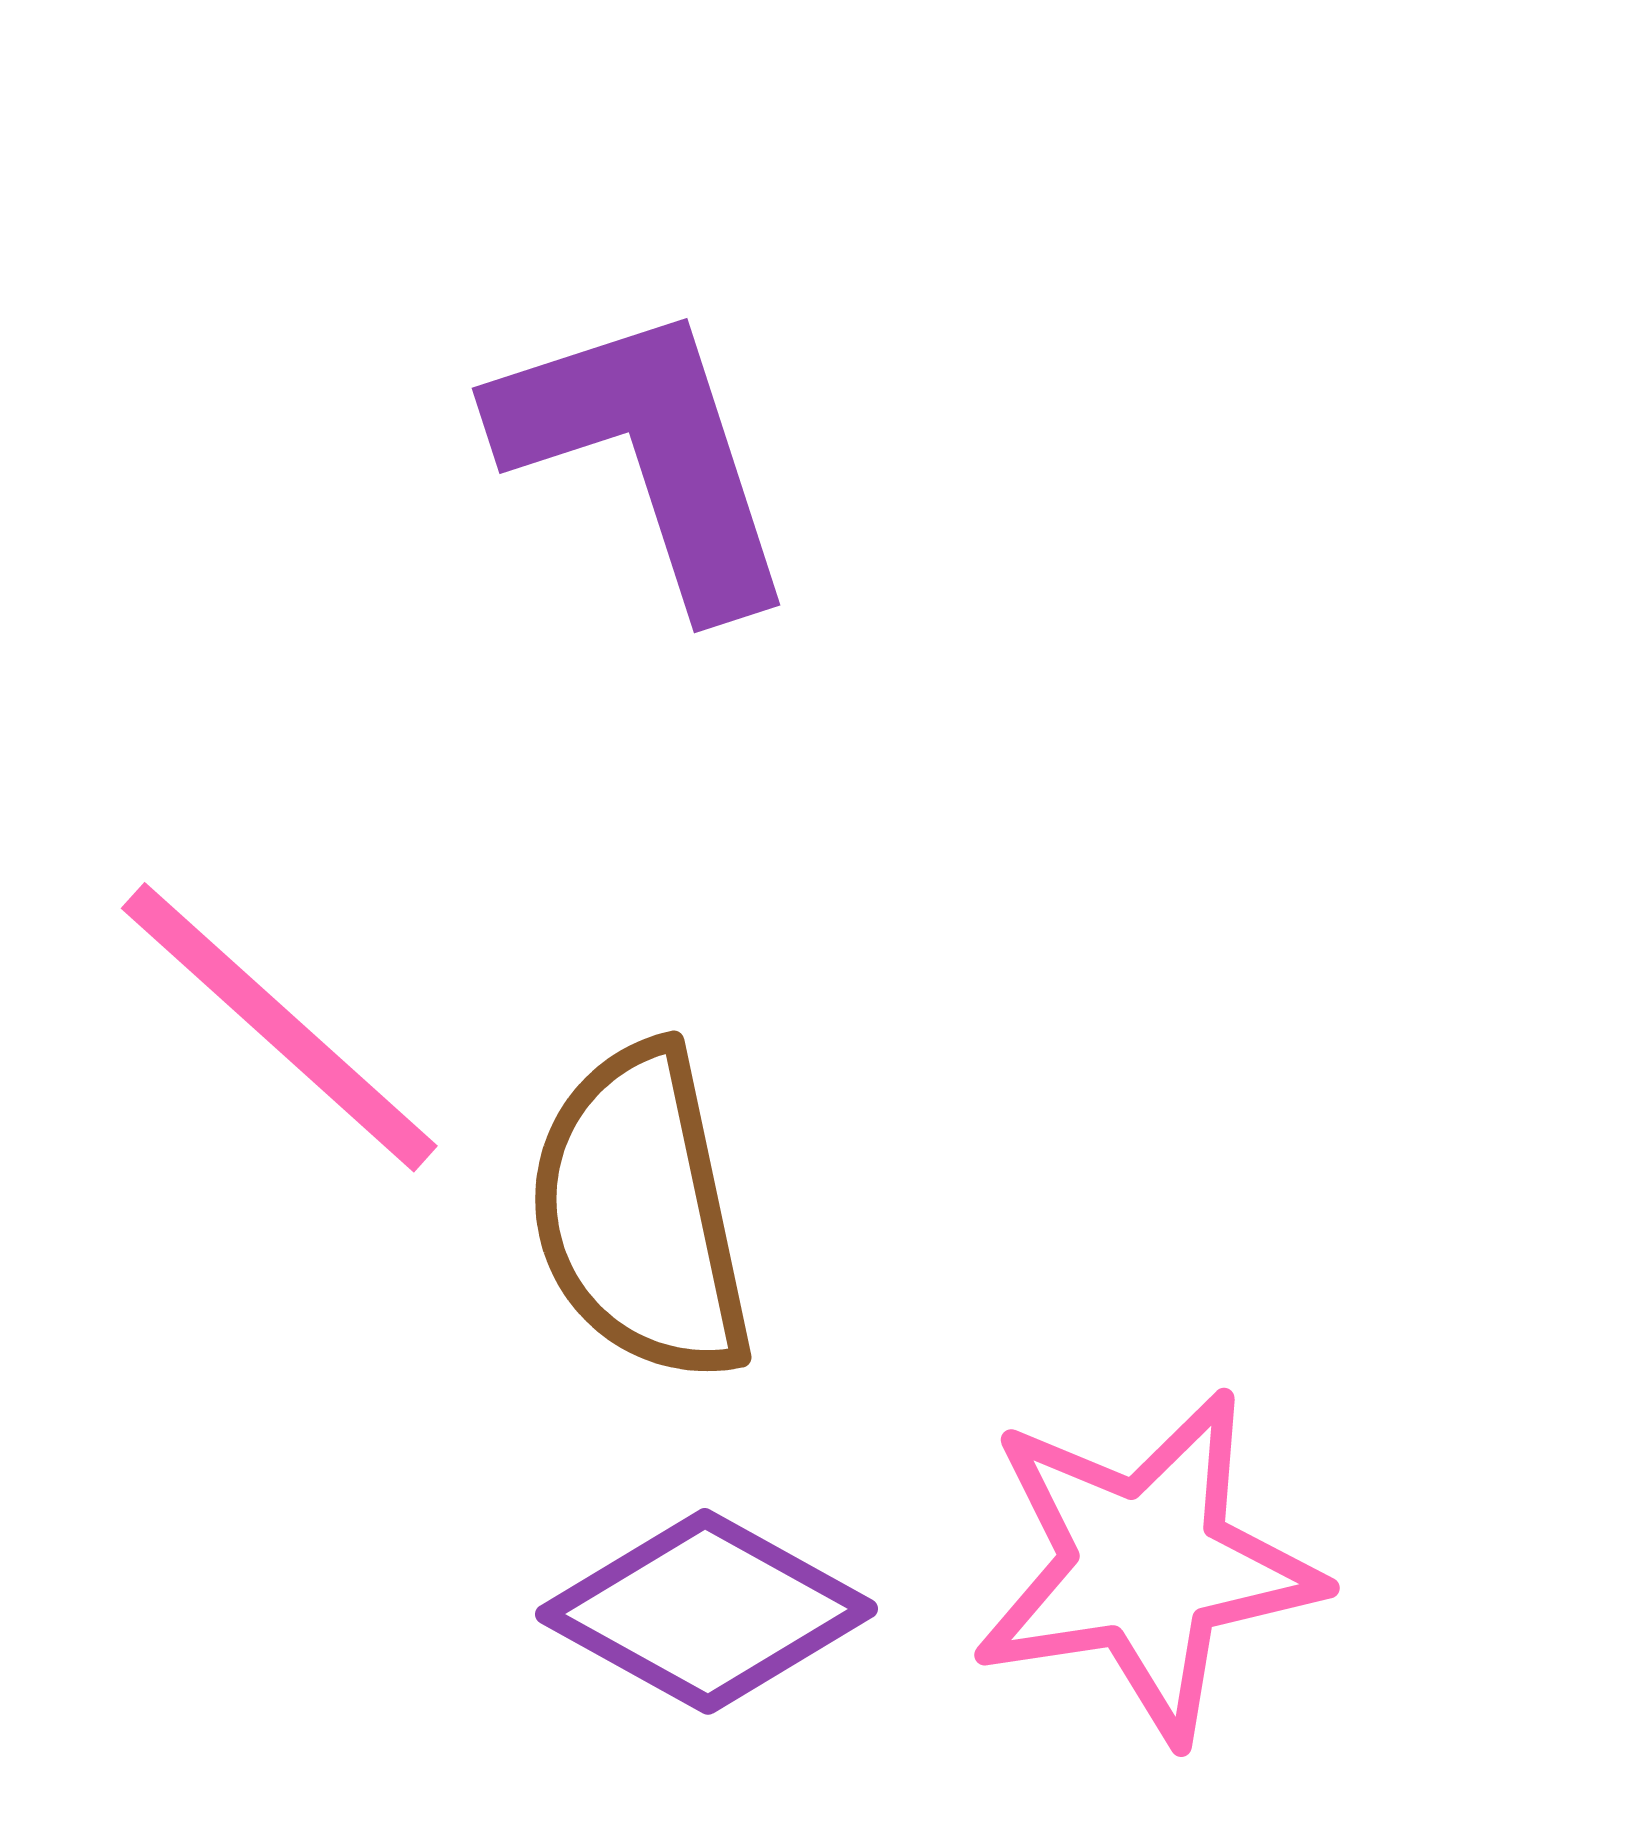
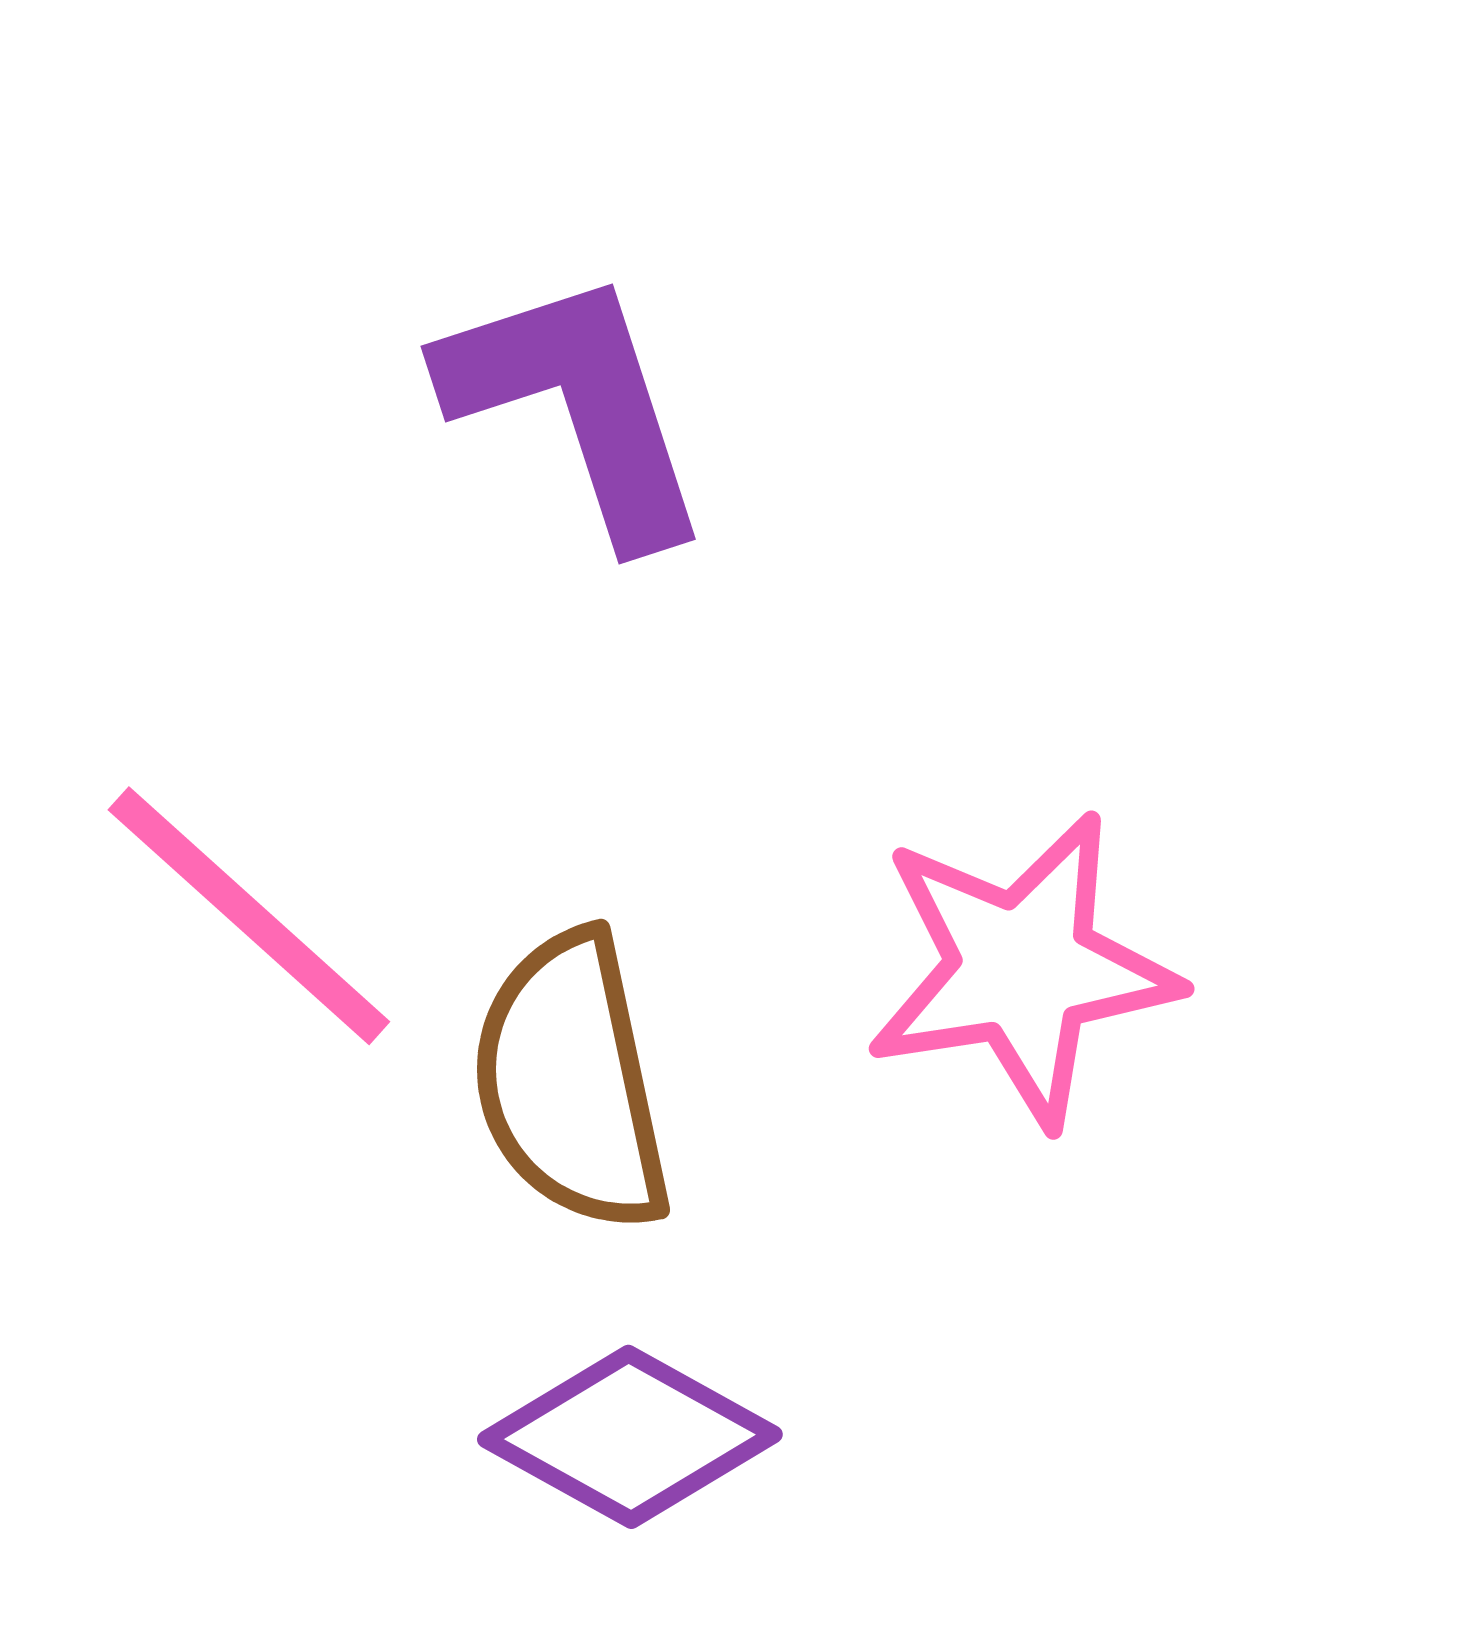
pink star: (1146, 1565) -> (1022, 969), moved

